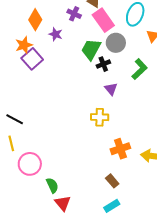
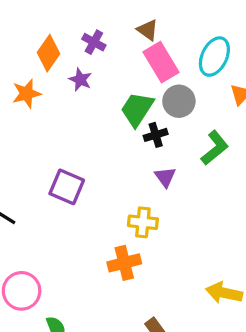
purple cross: (74, 14) -> (94, 42), moved
purple square: (32, 59) -> (67, 187), moved, turned -30
orange cross: (120, 149) -> (124, 263), moved

